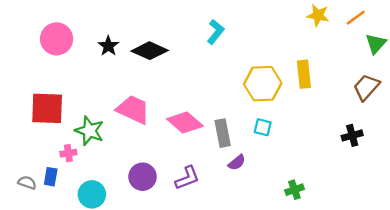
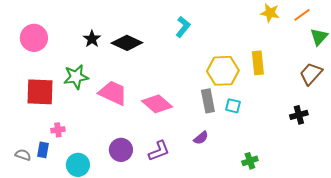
pink circle: (57, 39) -> (34, 38), moved
cyan square: (263, 127) -> (233, 106), moved
green star: (90, 131) -> (76, 77), moved, turned -30
gray rectangle: (223, 133) -> (208, 101), moved

